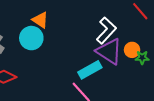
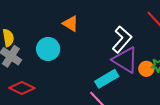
orange triangle: (40, 20) -> (71, 24), moved
orange circle: (132, 50) -> (146, 69), moved

